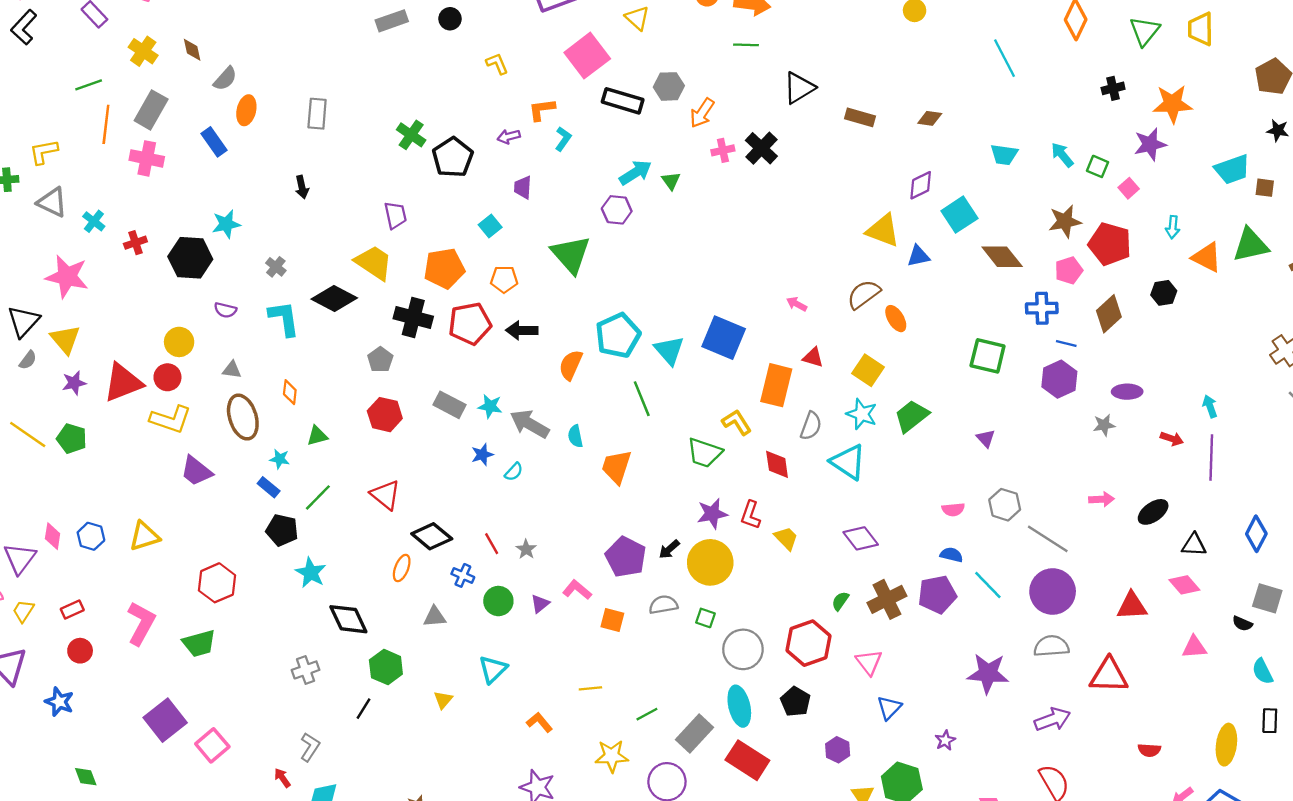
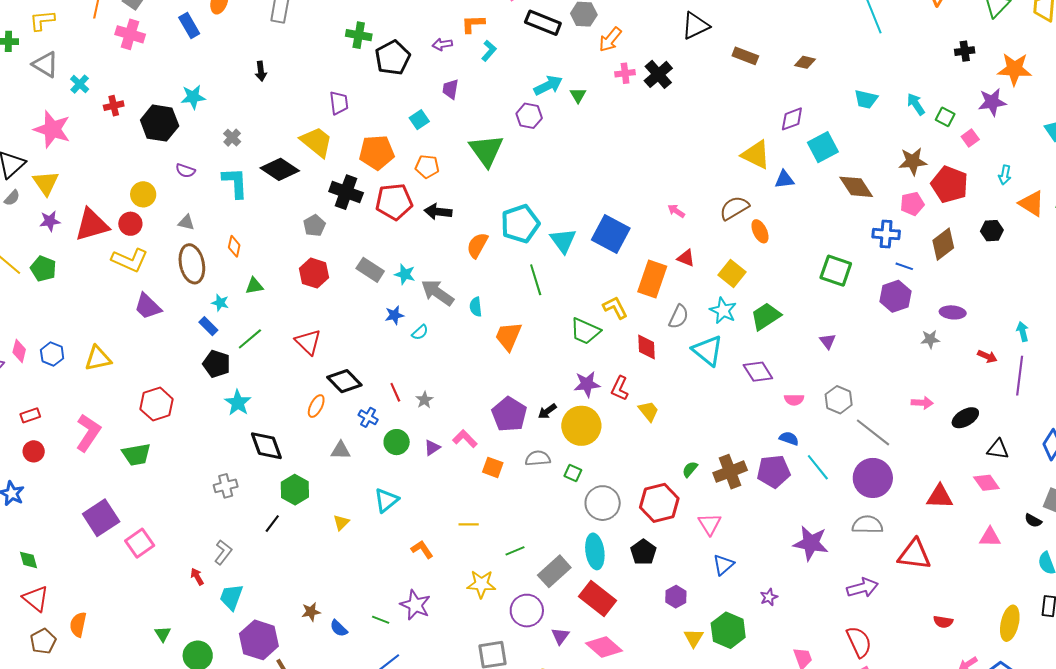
green cross: (411, 135) -> (359, 35), turned -30
purple diamond: (861, 538) -> (758, 372), moved

